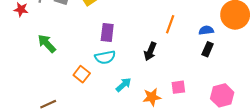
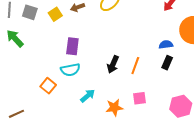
orange line: (170, 24) -> (135, 66), moved
green arrow: (47, 43) -> (15, 38), moved

